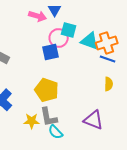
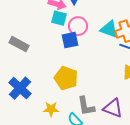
cyan square: (69, 30) -> (59, 18), moved
gray L-shape: (49, 117) -> (86, 106), moved

